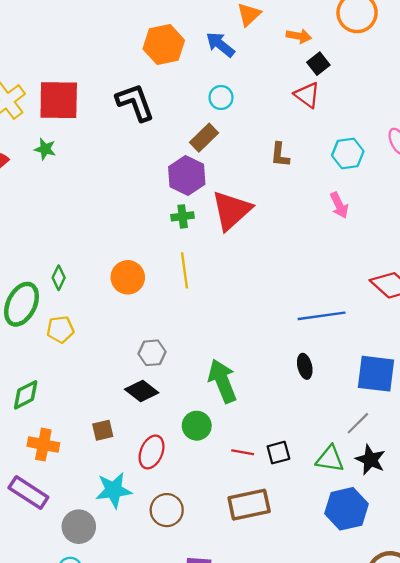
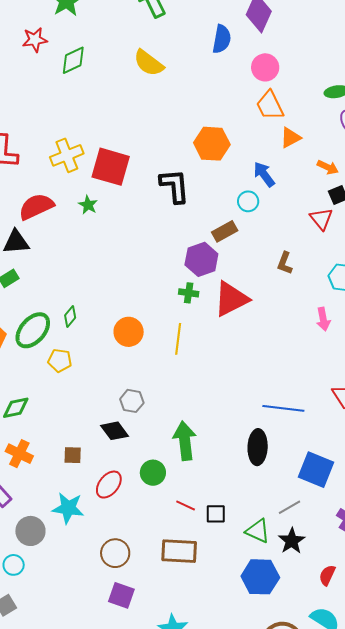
blue arrow: (220, 45) -> (264, 174), moved
black ellipse: (305, 366) -> (258, 447), size x1.6
brown circle: (167, 510) -> (115, 553), moved

